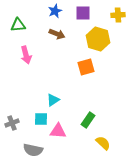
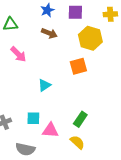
pink arrow: (26, 55) -> (18, 54), turned -30
cyan triangle: (53, 100) -> (44, 85), moved
yellow semicircle: (103, 143) -> (77, 142), moved

